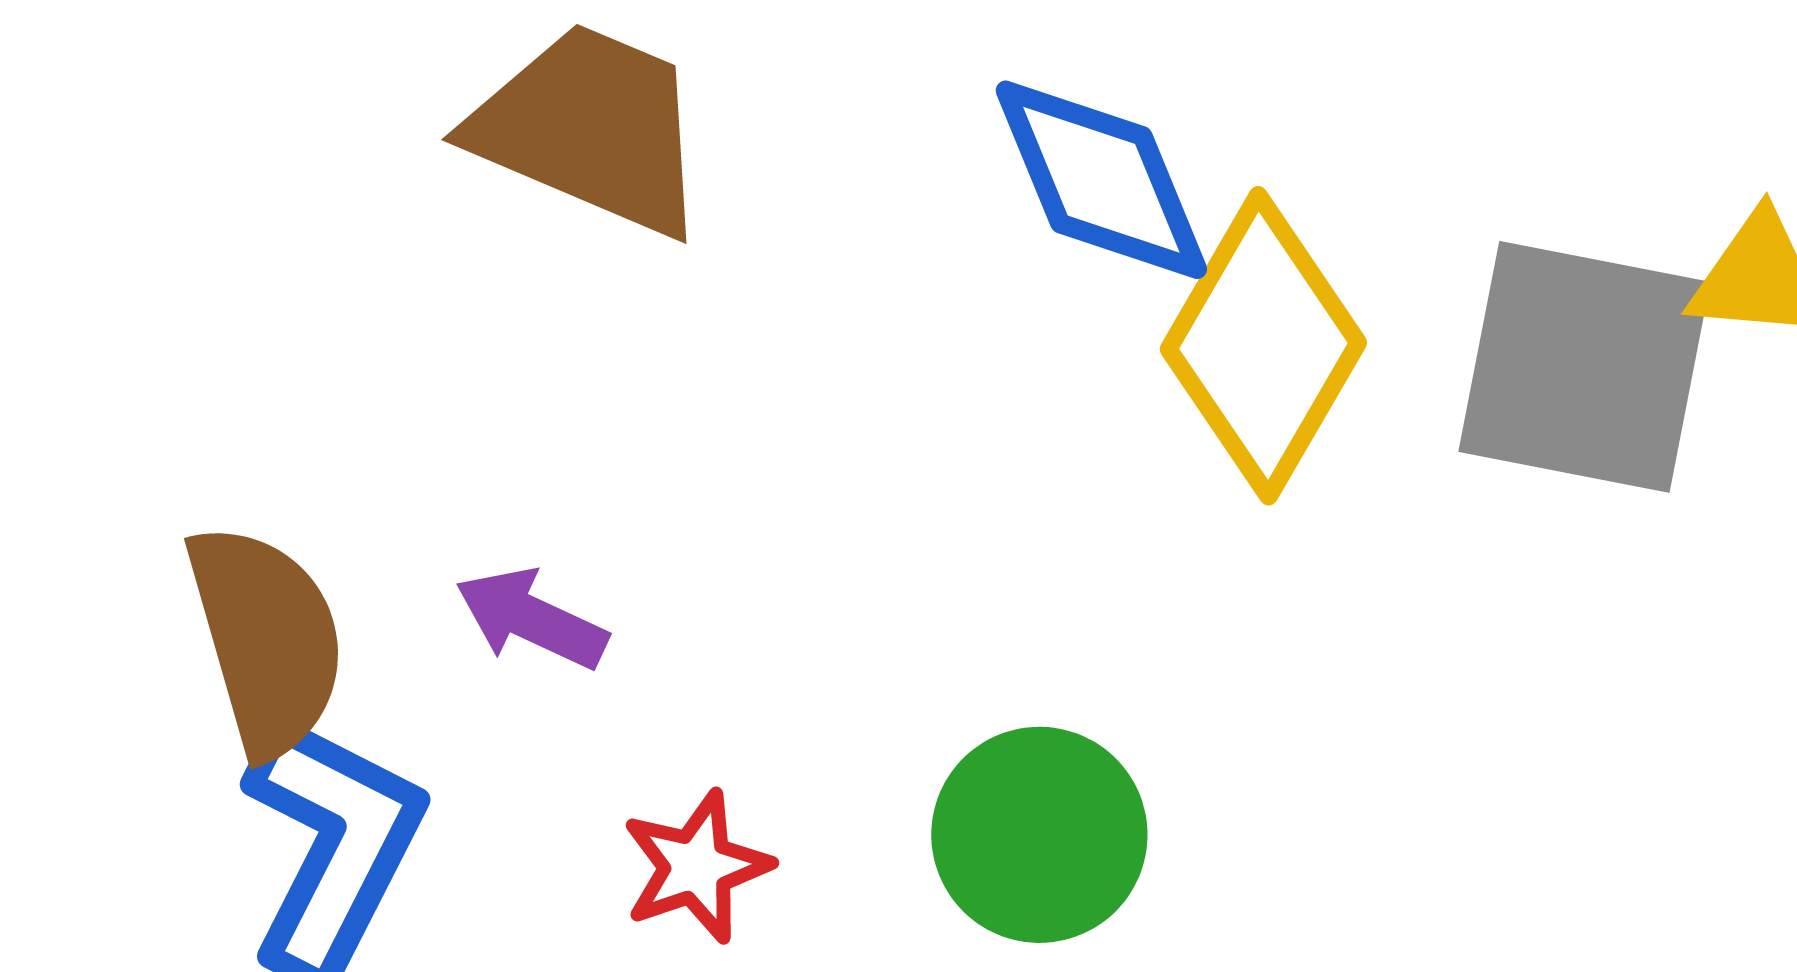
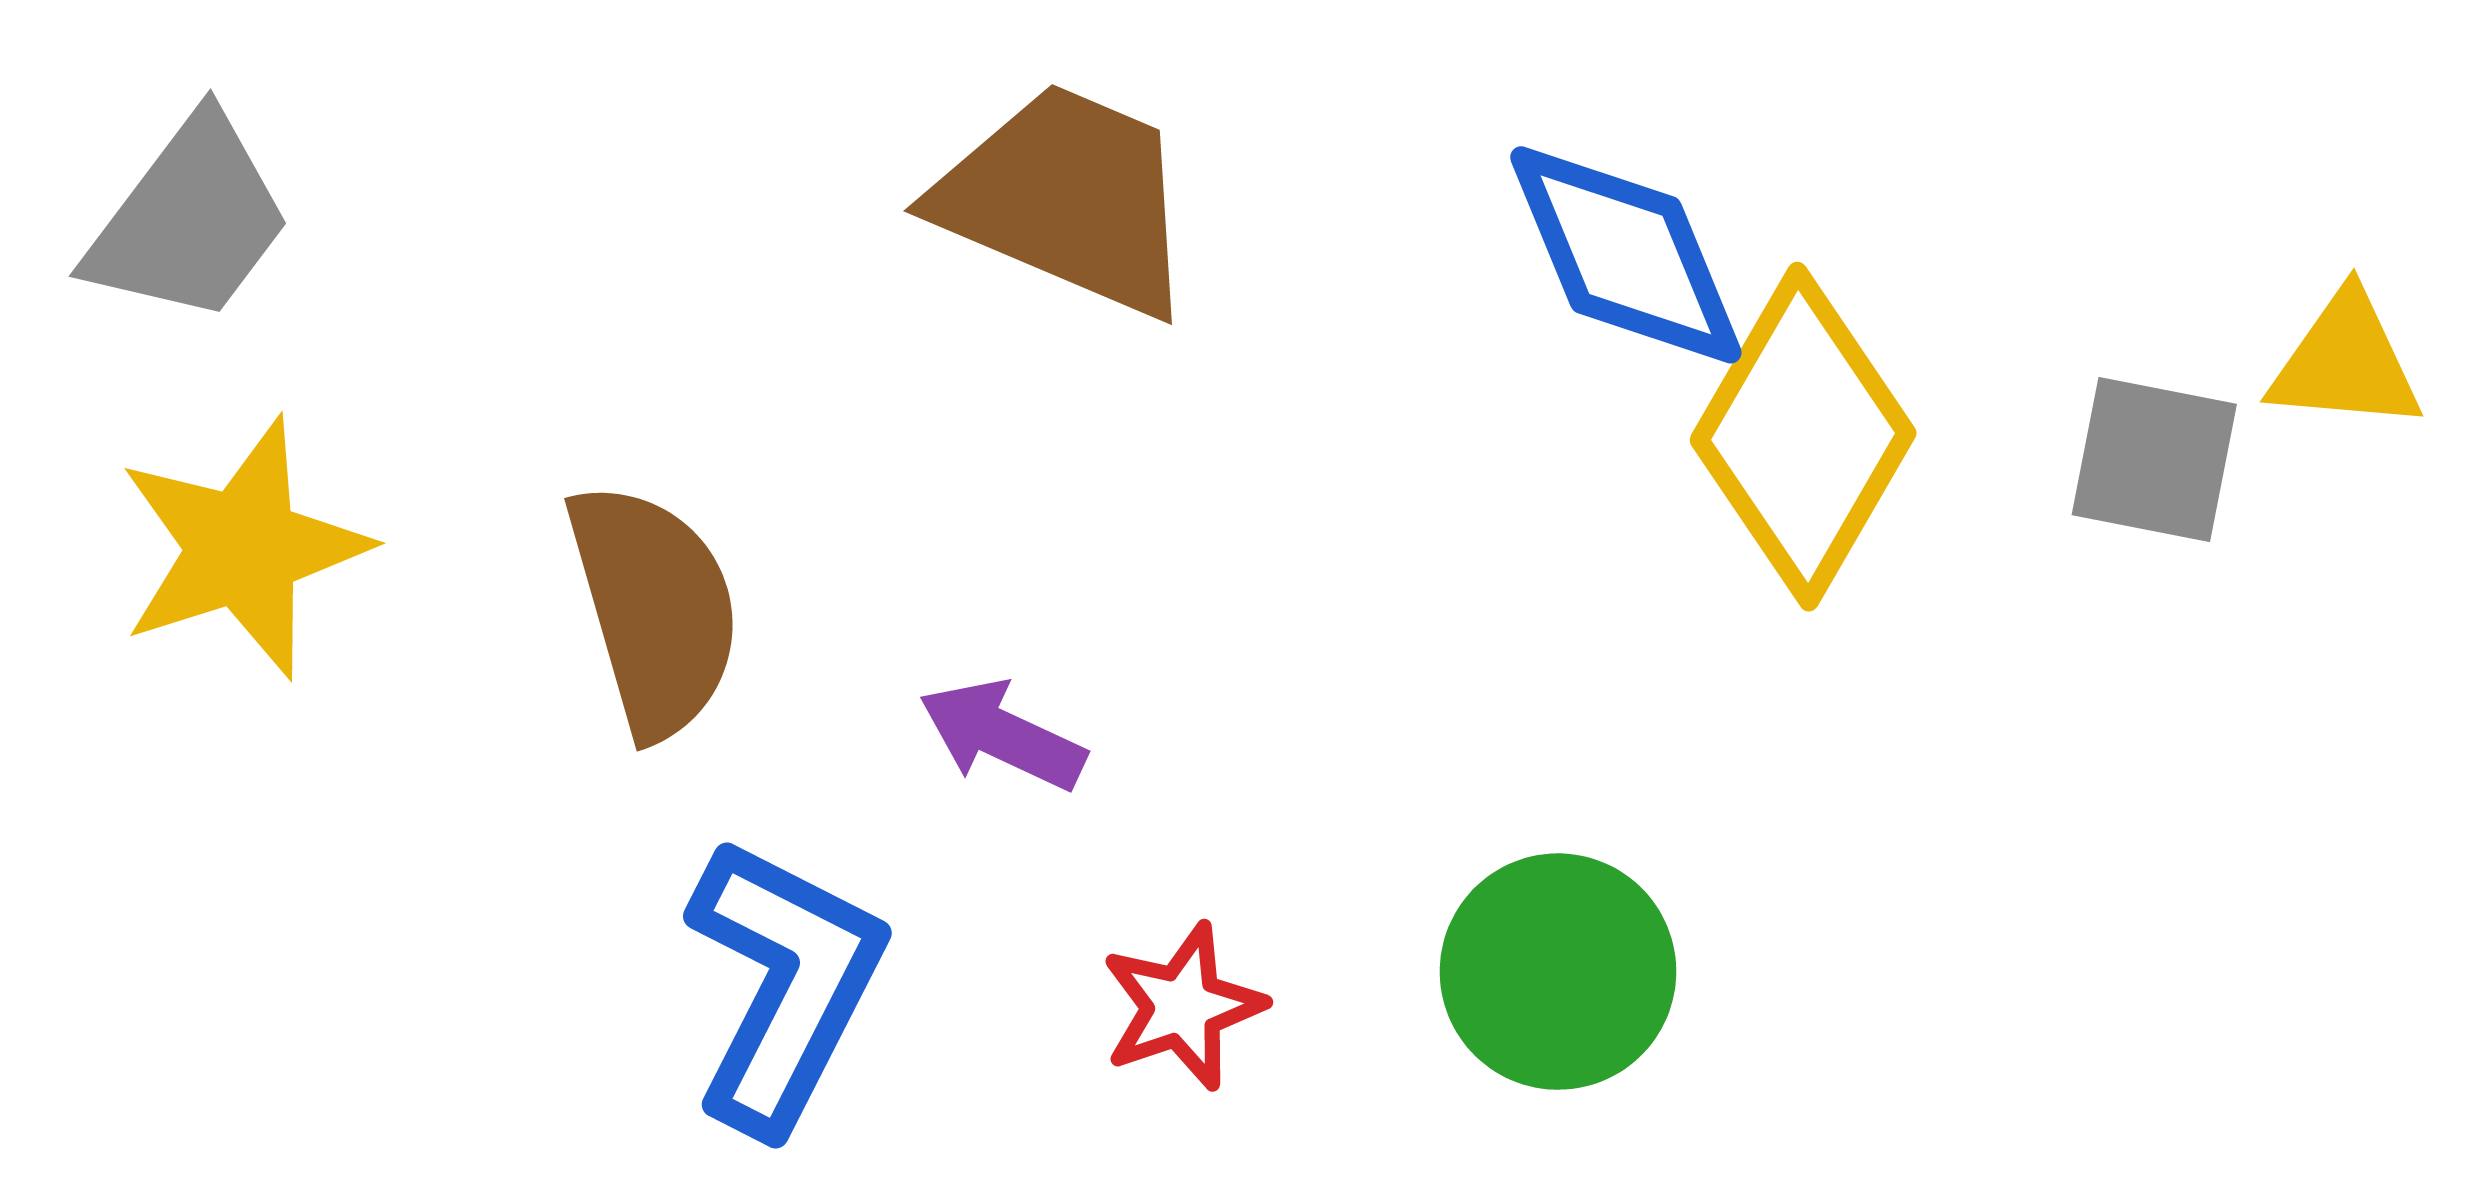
gray square: (1584, 367) -> (2154, 460), size x0.6
brown semicircle: (266, 640) -> (654, 609), moved

